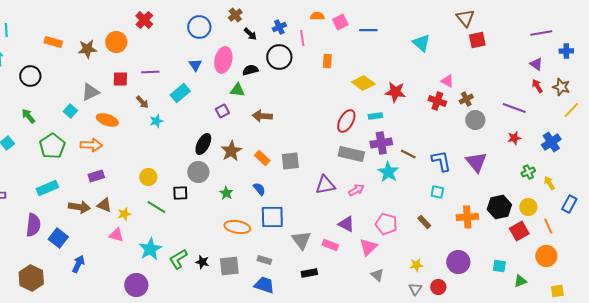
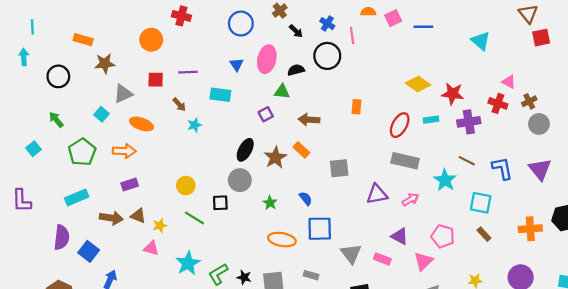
red cross: (144, 20) -> (181, 16), turned -30
blue cross: (279, 27) -> (327, 24), turned -32
brown star: (87, 49) -> (105, 63), moved
orange rectangle: (327, 61) -> (356, 107), moved
cyan rectangle: (180, 93) -> (220, 95), turned 48
purple cross: (381, 143) -> (469, 122), moved
orange rectangle: (262, 158) -> (301, 150), moved
cyan square: (437, 192) -> (481, 203), moved, size x1.5

